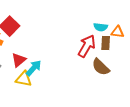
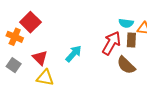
red triangle: (19, 60) -> (40, 58), turned -35
cyan arrow: (34, 68) -> (74, 54), moved

